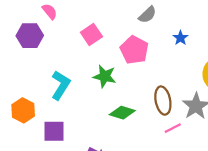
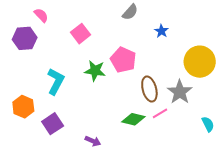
pink pentagon: (134, 50) -> (123, 60), moved
green diamond: (122, 113) -> (133, 119), moved
purple square: (54, 131) -> (53, 124), turned -30

